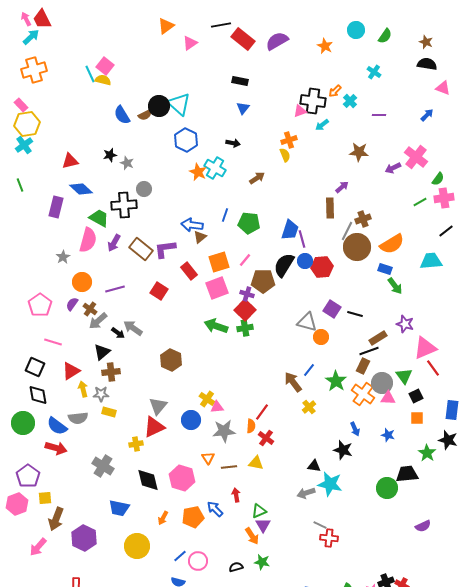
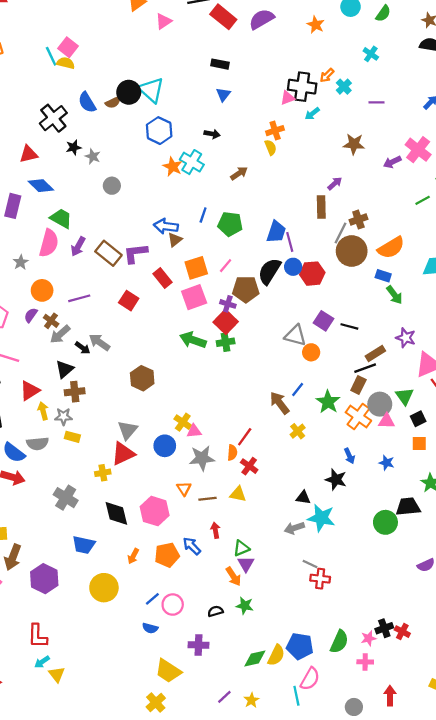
black cross: (124, 205) -> (53, 118), moved, turned -35

